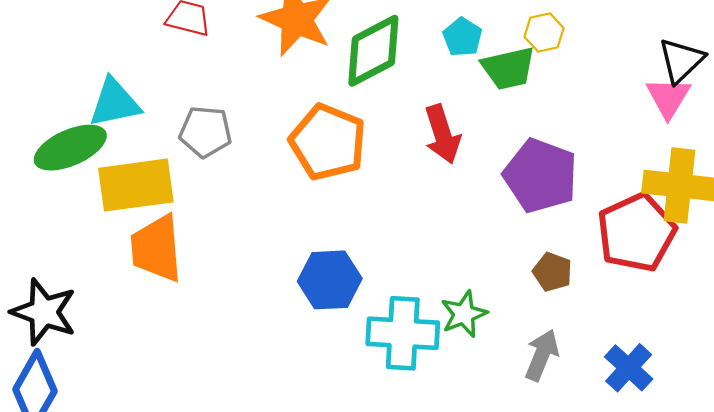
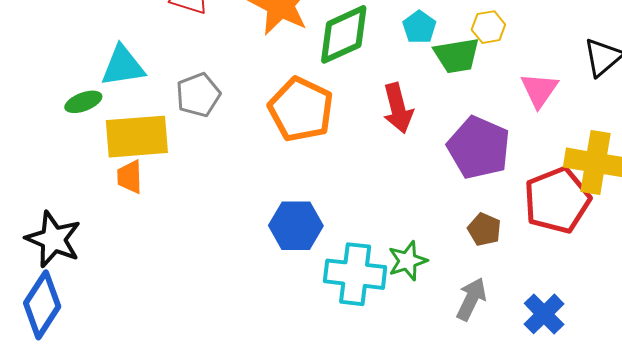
pink triangle: (668, 97) -> (539, 90), moved
gray pentagon: (205, 132) -> (198, 95), turned -30
green ellipse: (70, 148) -> (83, 102), size x0.6
orange trapezoid: (156, 248) -> (130, 177), moved, size x0.6

